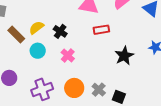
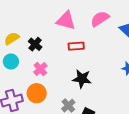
black star: (124, 56) -> (82, 79), moved, turned 30
orange circle: (74, 88) -> (37, 93), moved

